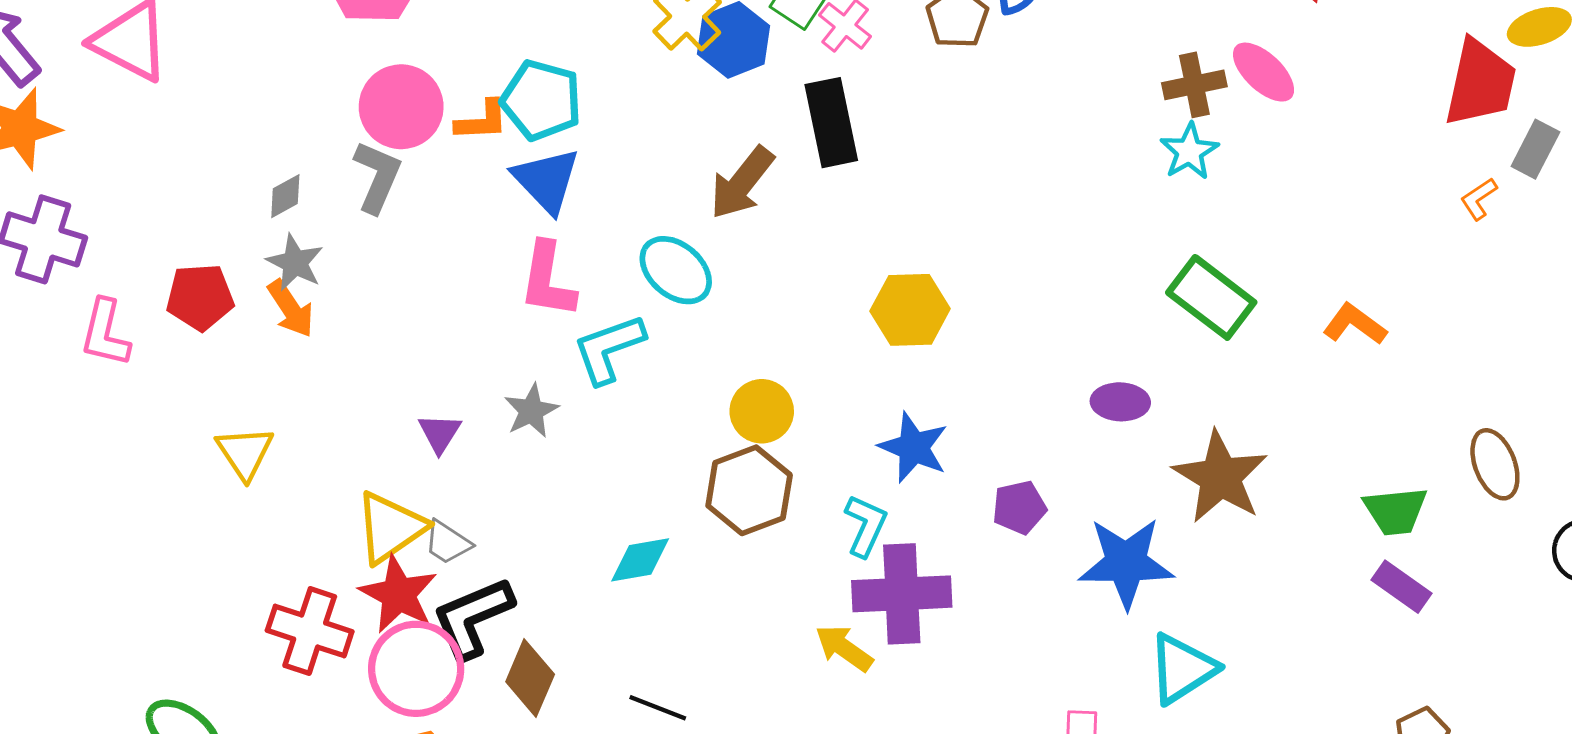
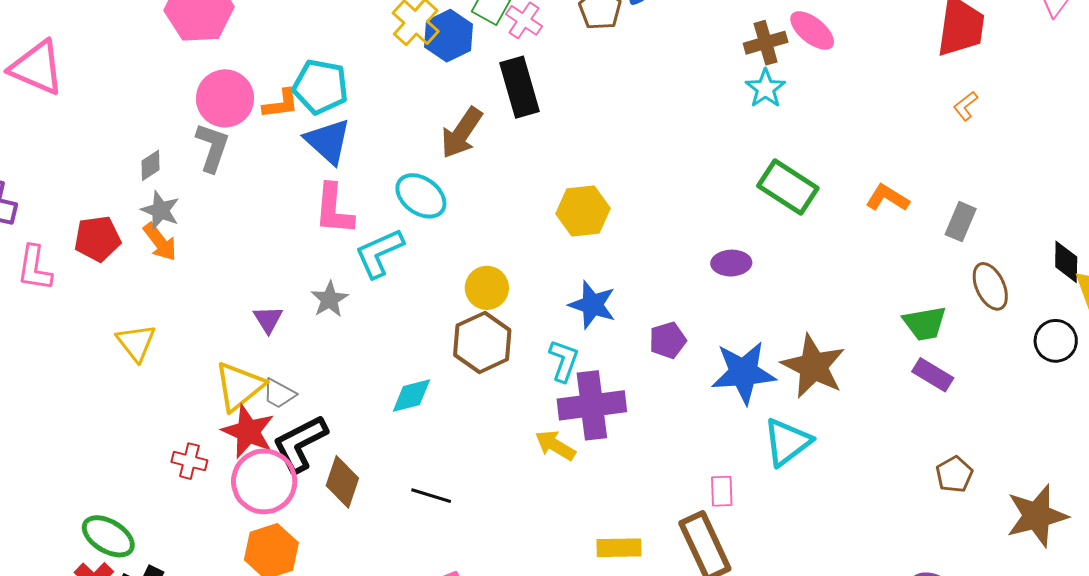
gray rectangle: (1535, 149) -> (961, 222), moved
brown star: (1220, 477) -> (813, 366), moved
red cross: (310, 631) -> (189, 461), size x0.6

